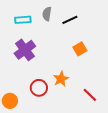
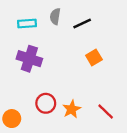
purple cross: (25, 50) -> (29, 59), turned -35
orange star: (61, 79) -> (72, 109), moved

